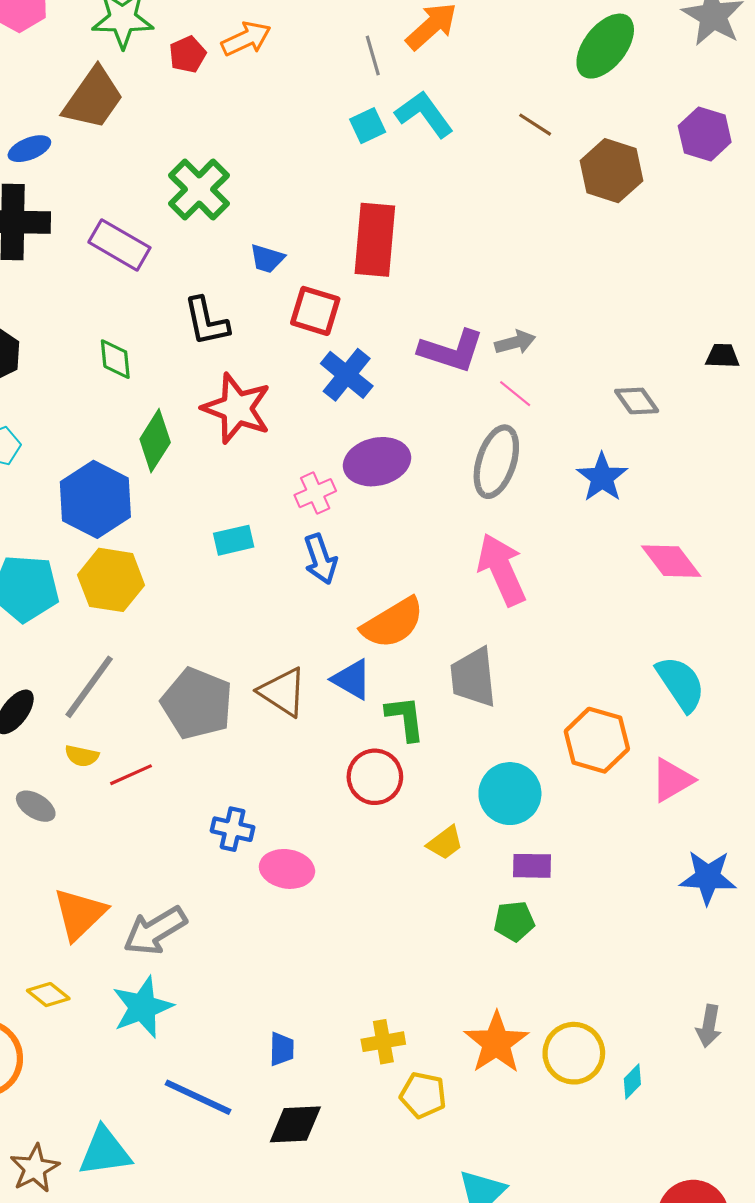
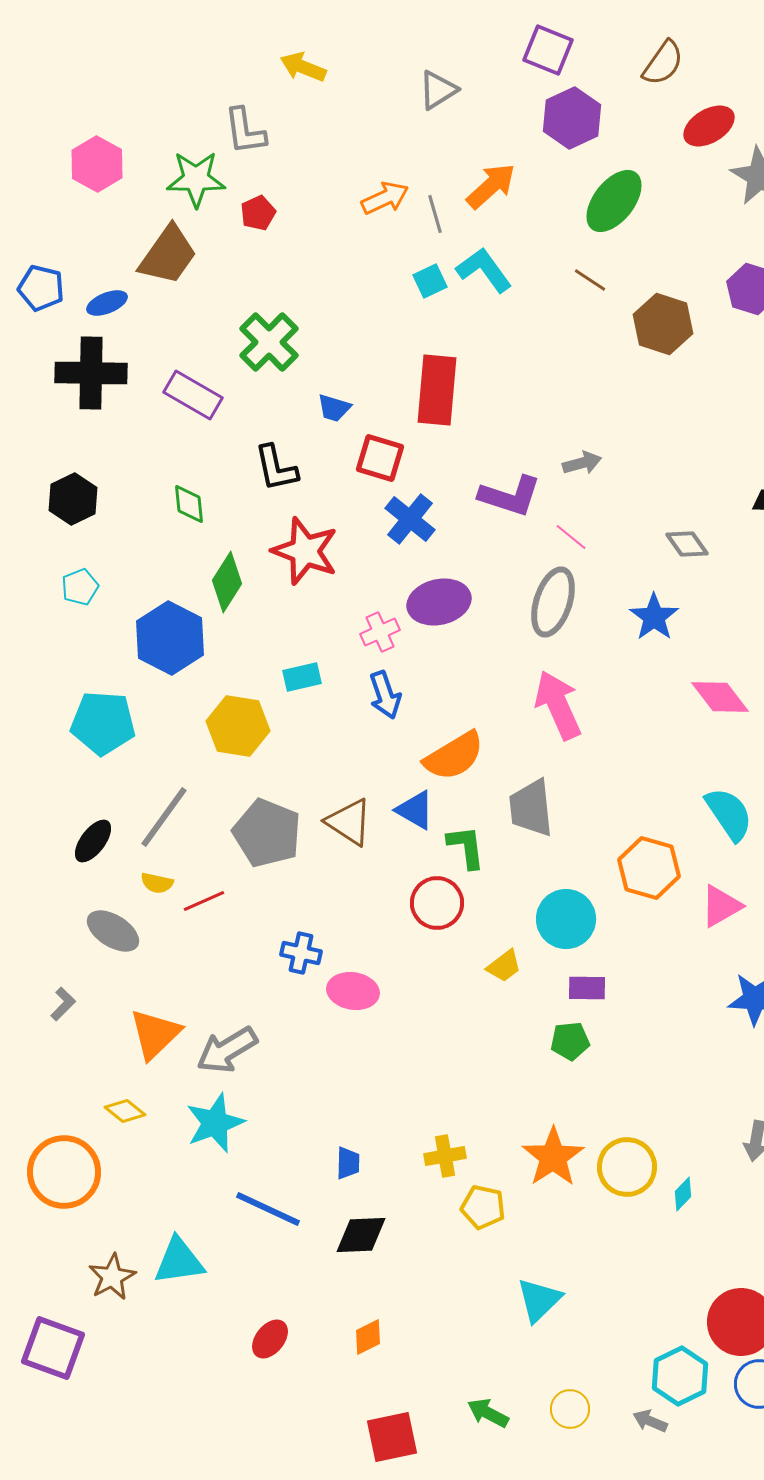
orange arrow: (246, 39) -> (385, 198), moved
green ellipse: (605, 46) -> (614, 201), moved
gray arrow: (515, 342) -> (582, 463), moved
yellow hexagon: (111, 580) -> (238, 726), moved
gray ellipse: (36, 806) -> (113, 931), size x1.4

